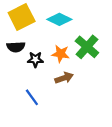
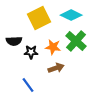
yellow square: (22, 17) -> (39, 18), moved
cyan diamond: (59, 19) -> (71, 15), moved

